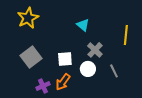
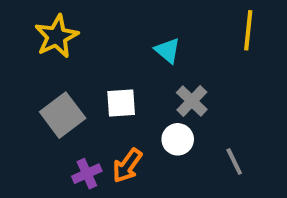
yellow line: (126, 35) -> (248, 30), moved
white square: (65, 59) -> (121, 103), moved
gray line: (114, 71) -> (234, 162), moved

